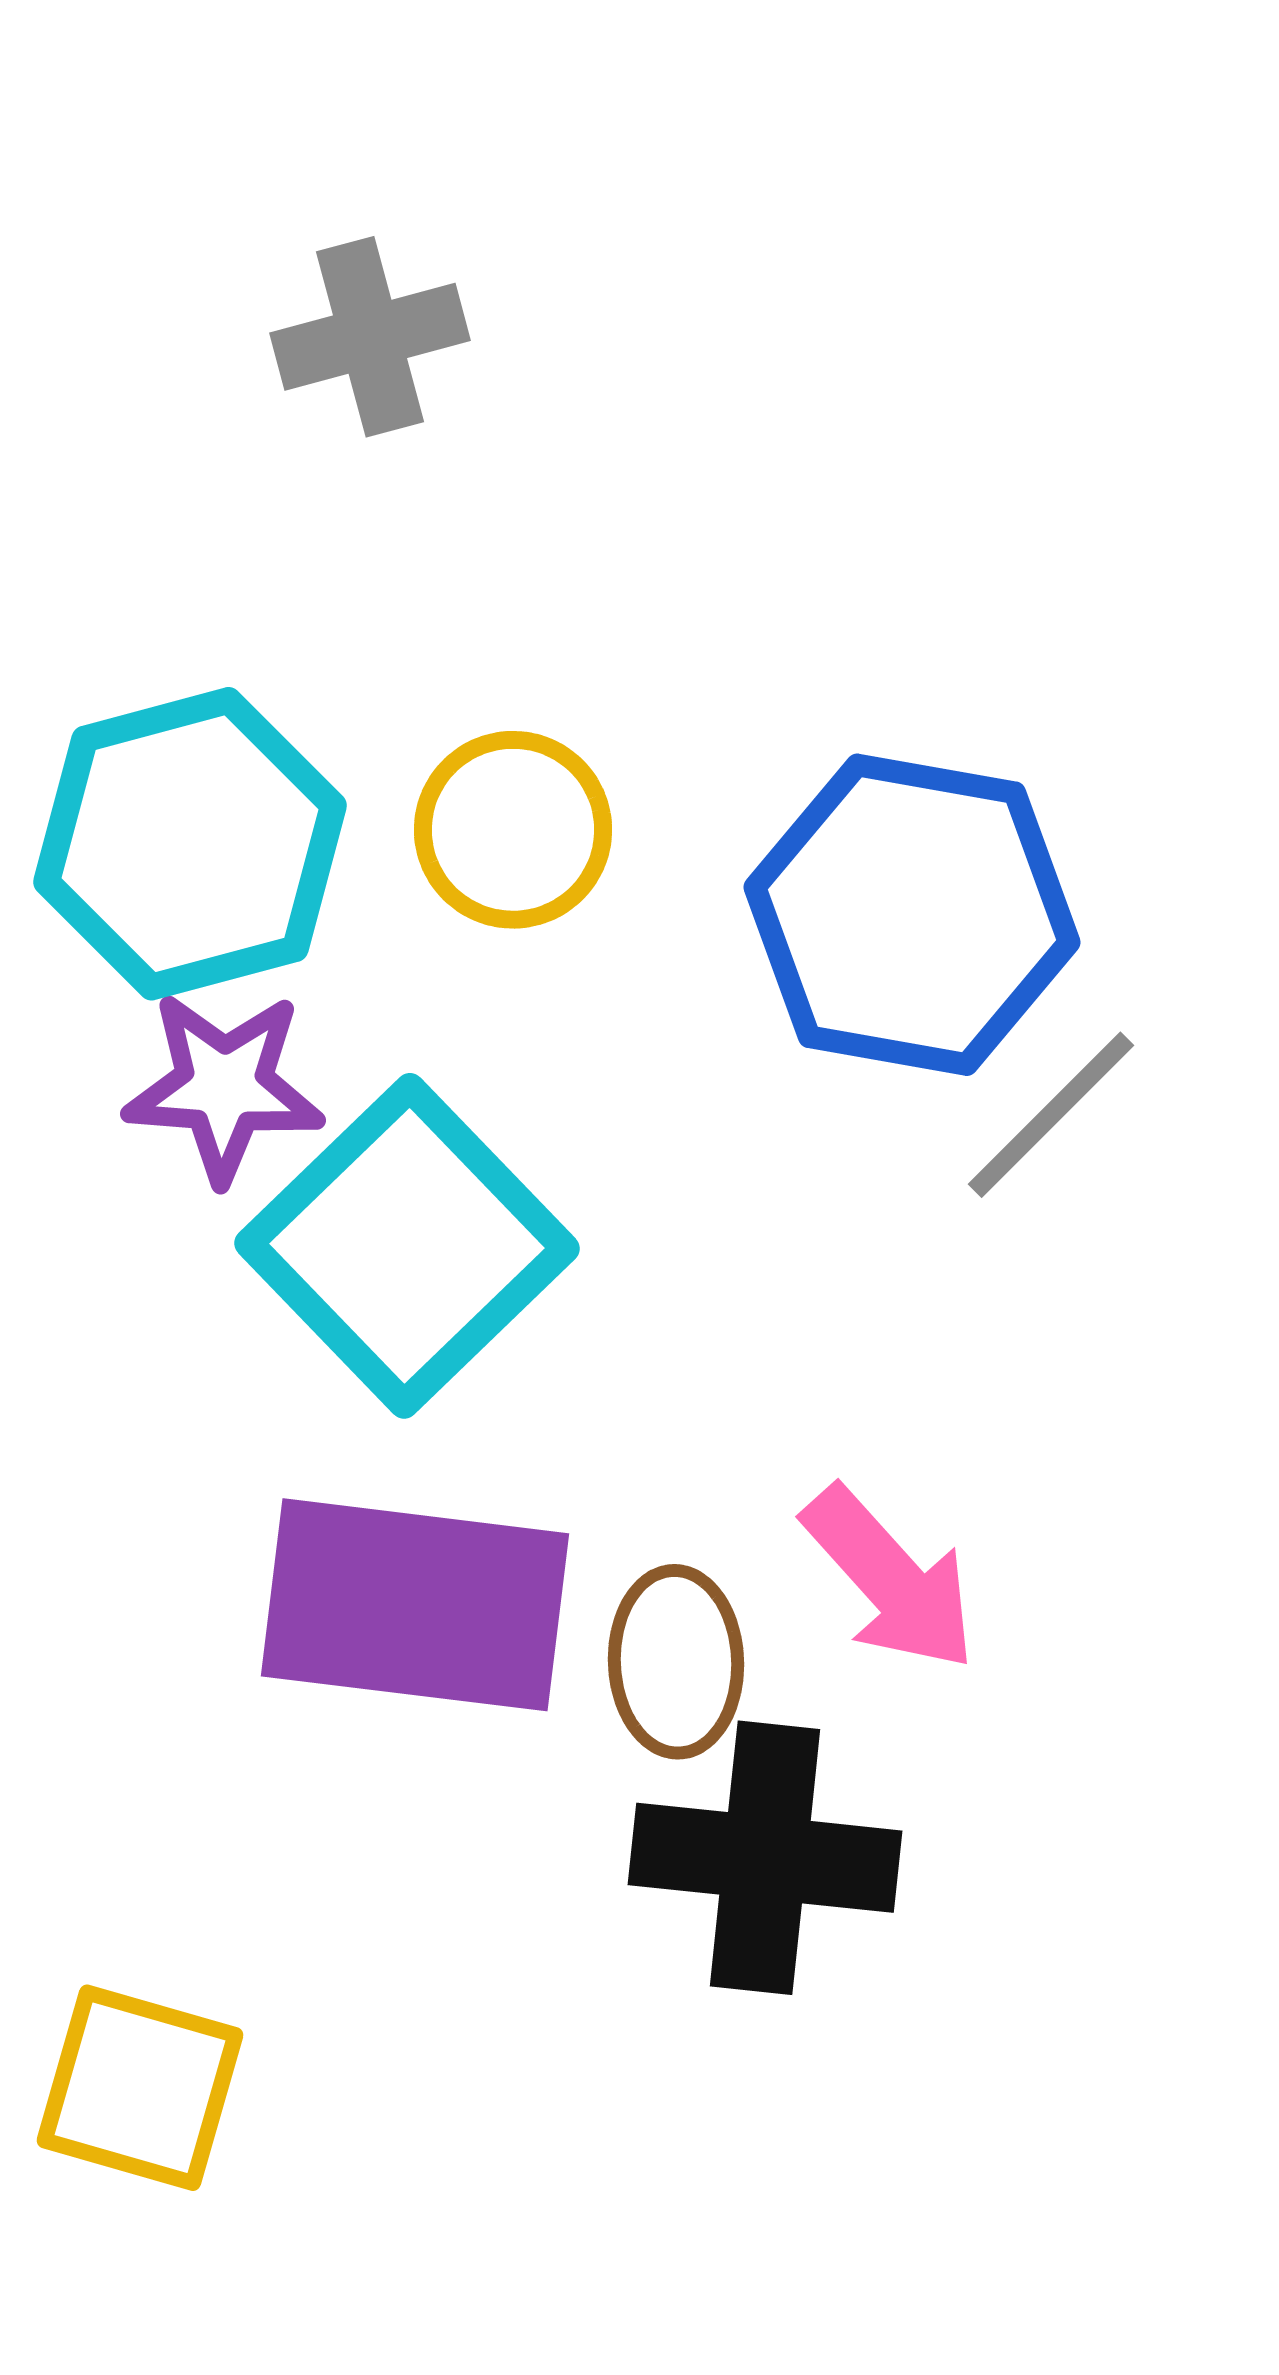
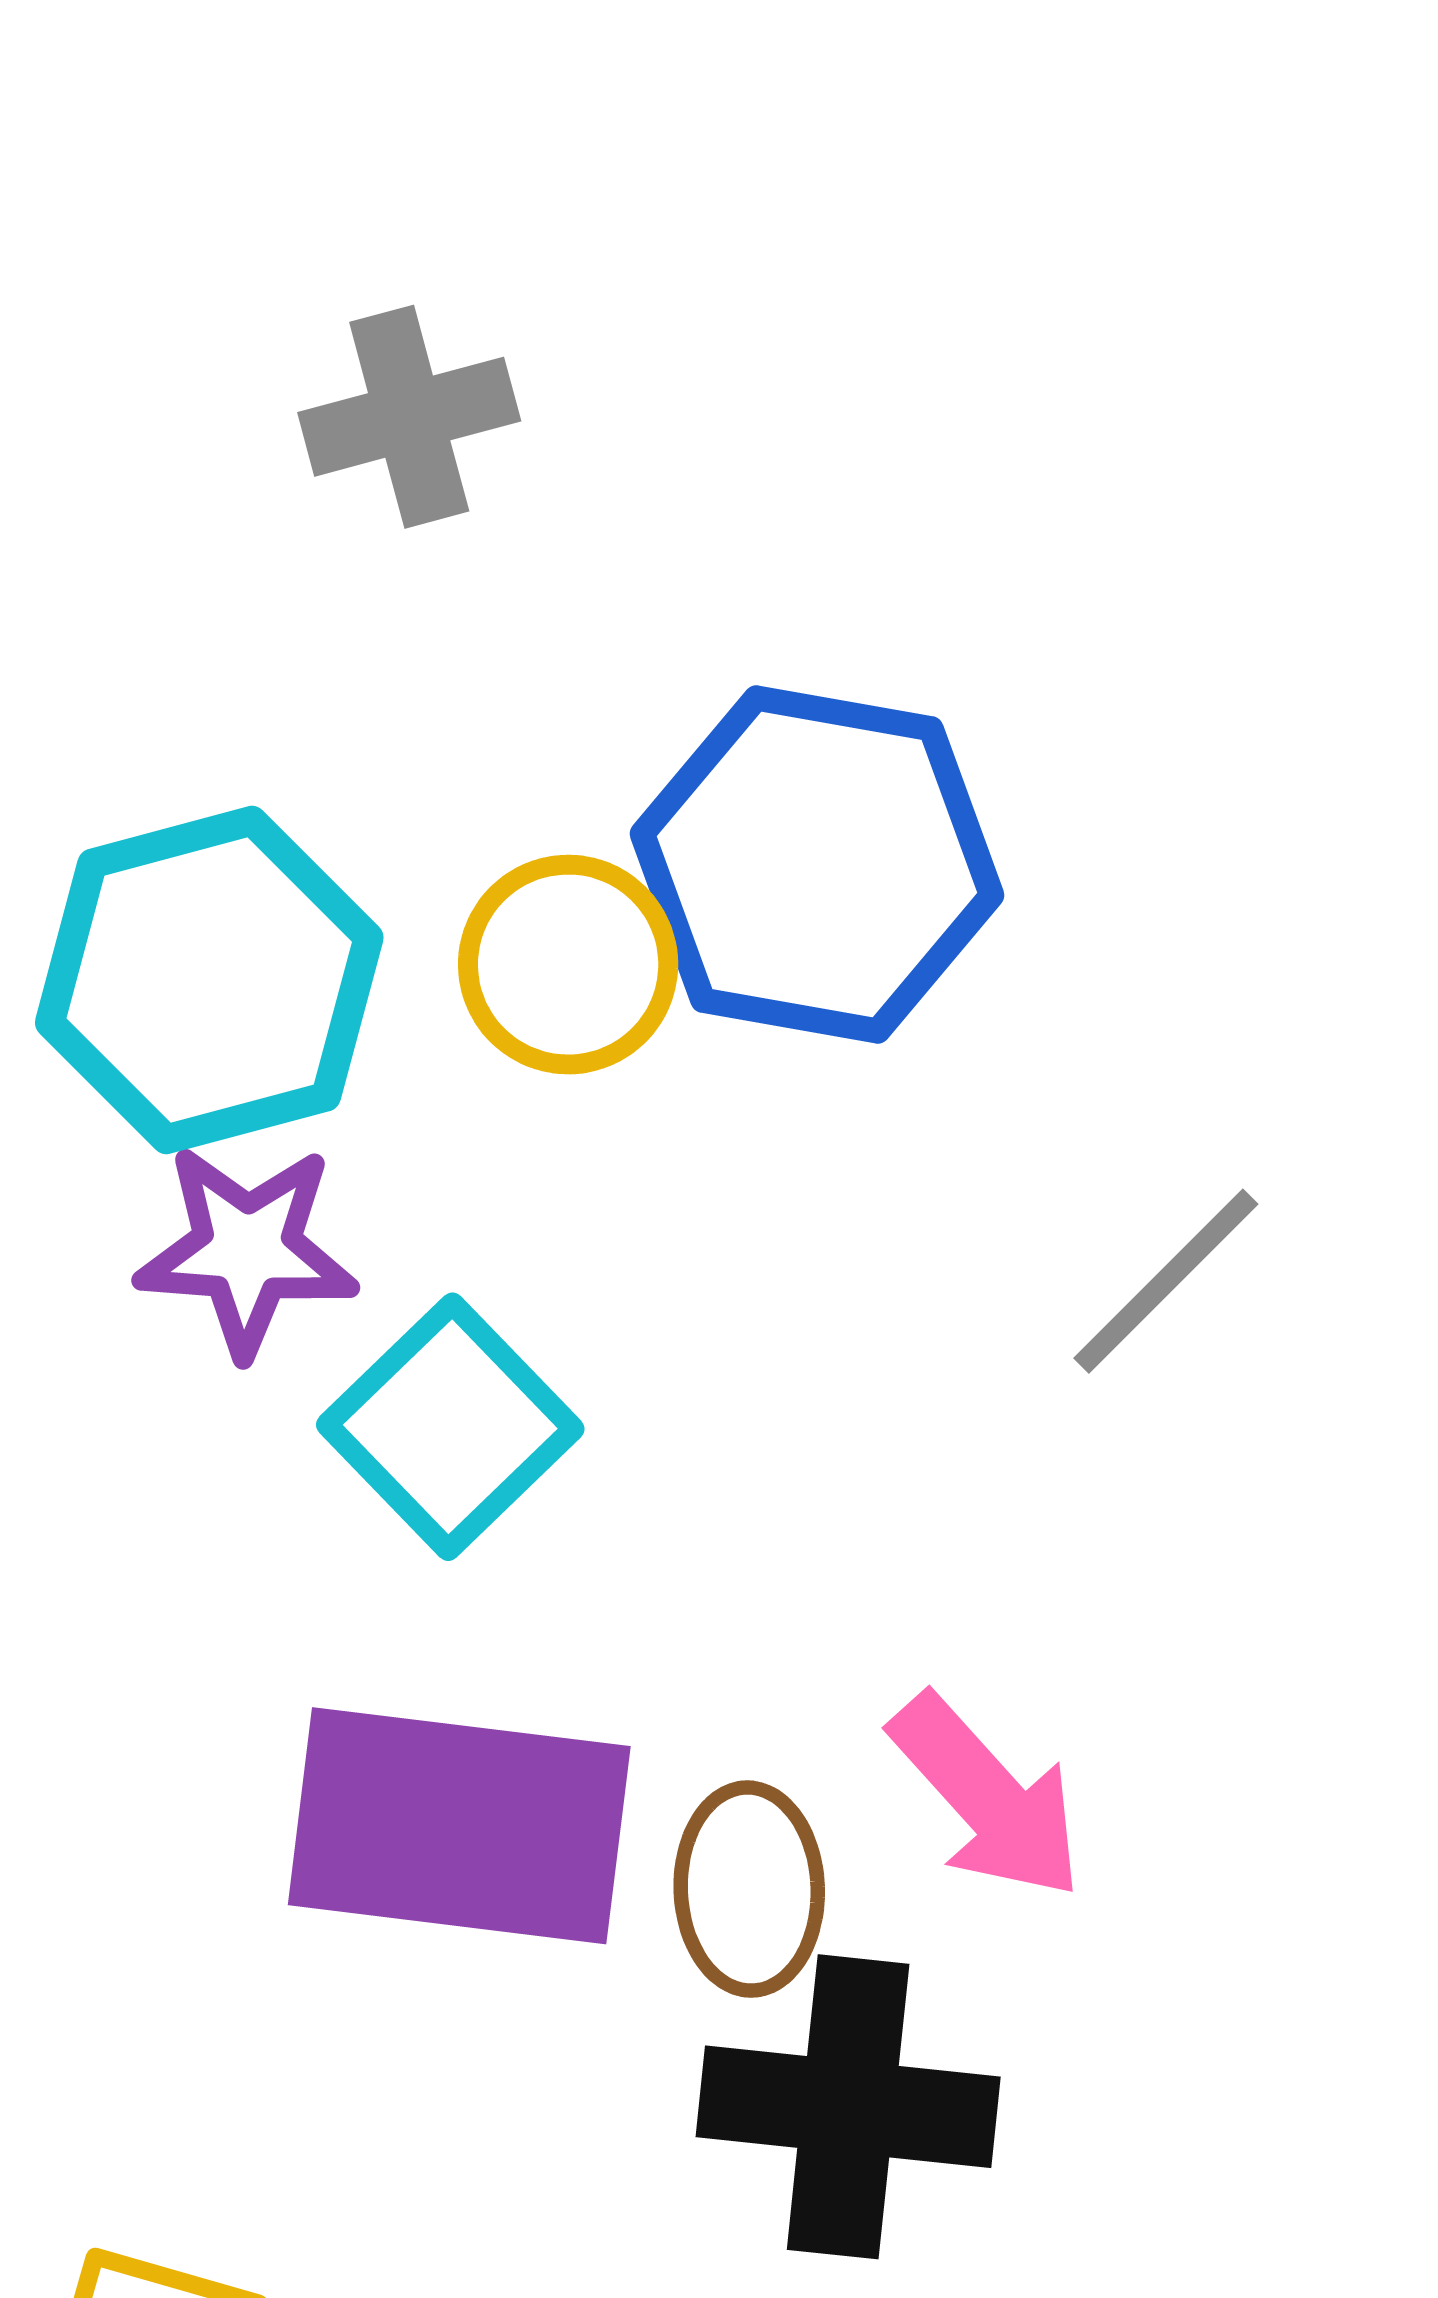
blue hexagon: (912, 915) -> (817, 865), moved
cyan square: (407, 1246) -> (450, 1427), size x0.7

